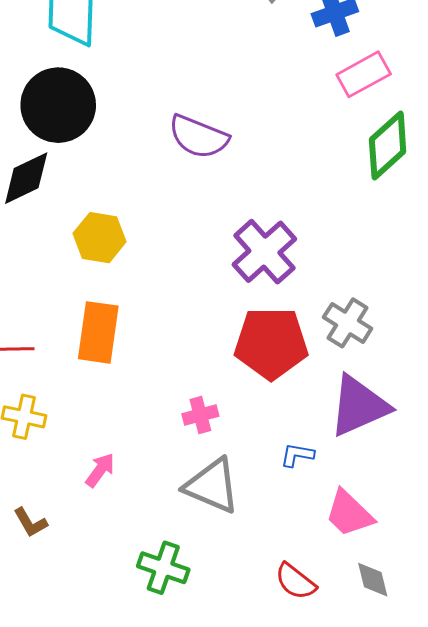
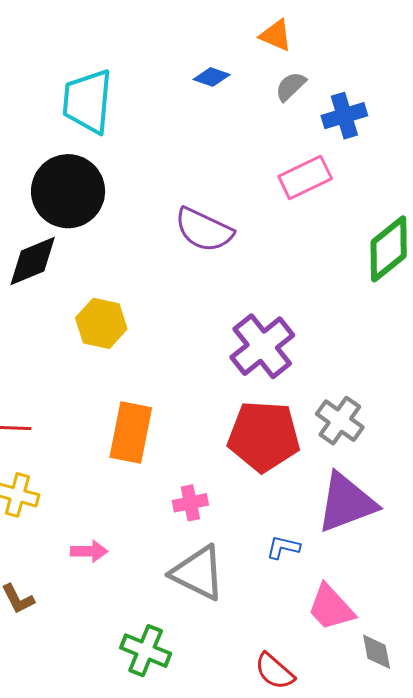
pink rectangle: (364, 74) -> (305, 177), moved
orange rectangle: (98, 332) -> (131, 433), moved
pink arrow: (100, 470) -> (89, 551), turned 51
gray diamond: (373, 580) -> (377, 652), moved

